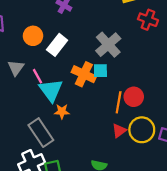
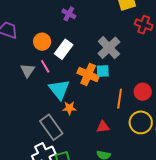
pink line: (38, 76) -> (45, 66), moved
red circle: (134, 97) -> (143, 92), moved
red triangle: (119, 131) -> (103, 127), moved, turned 32

